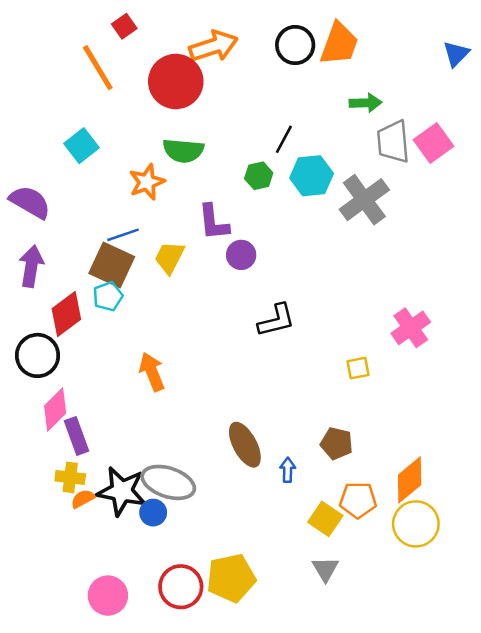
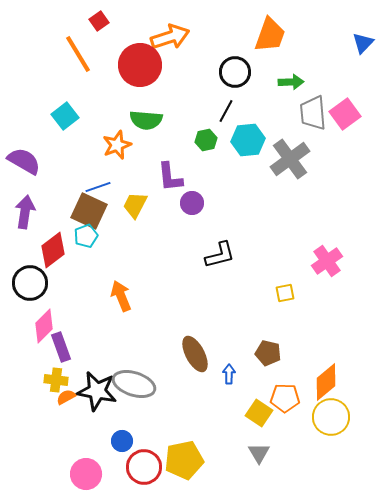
black circle: (295, 45) -> (235, 72), moved
blue circle: (153, 513) -> (122, 441), moved

